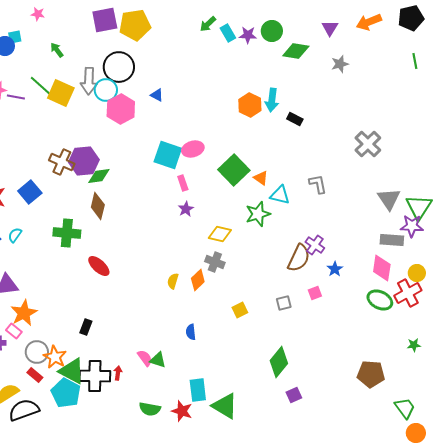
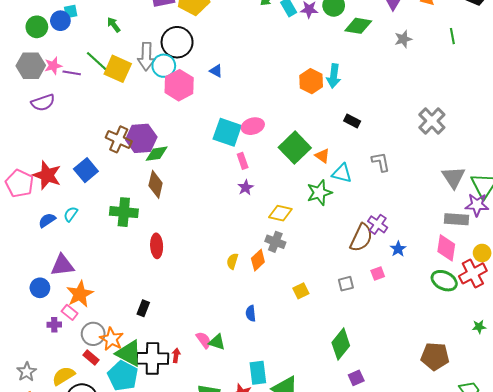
green line: (415, 61) -> (452, 36), moved
black rectangle: (295, 119) -> (352, 121), moved
red ellipse: (99, 266) -> (157, 246), turned 45

